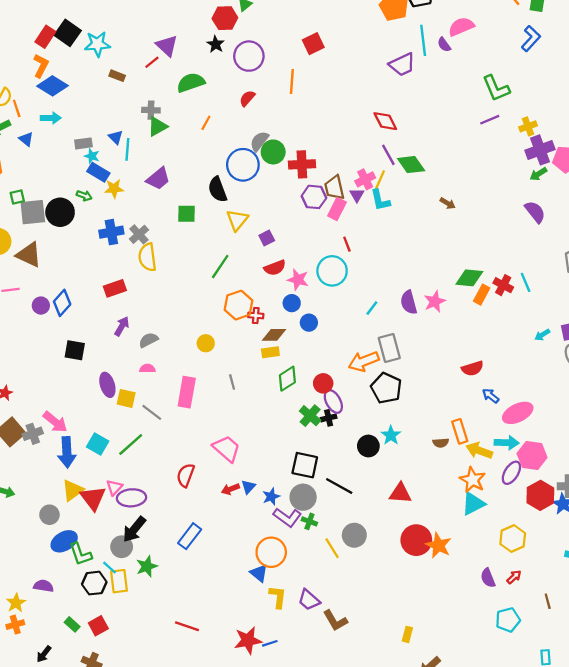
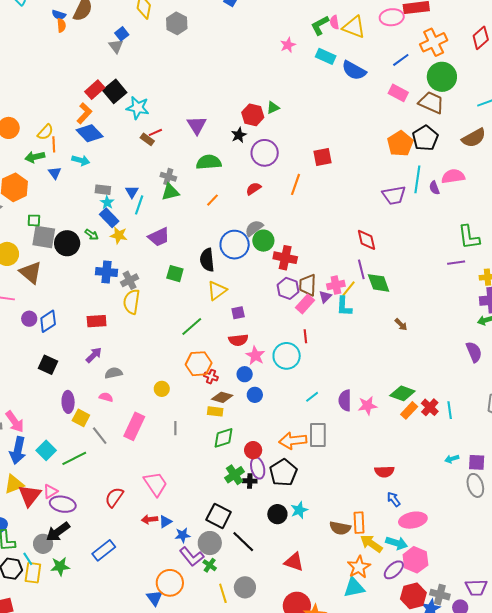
red line: (152, 62) -> (155, 132), moved
black pentagon: (386, 388) -> (283, 473), moved
brown semicircle: (441, 443) -> (340, 528), size x1.5

